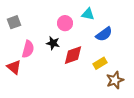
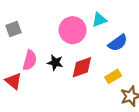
cyan triangle: (88, 14) -> (99, 20), turned -32
pink circle: (65, 23) -> (73, 30), size x1.5
black star: (53, 43) -> (55, 63), moved

